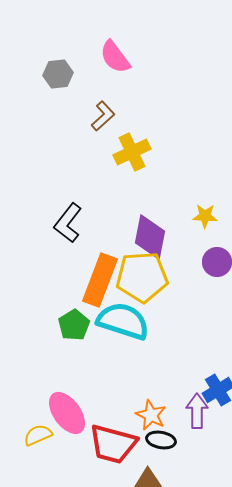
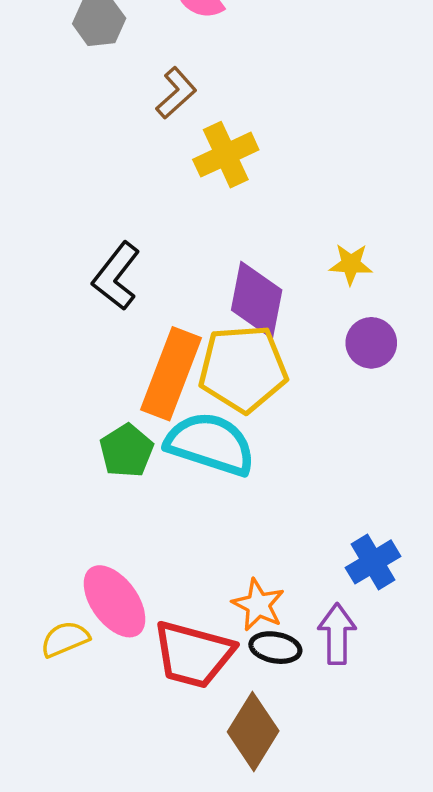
purple arrow: (197, 411) -> (337, 634), moved

